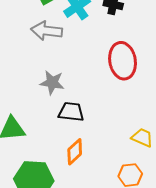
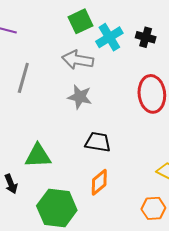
gray star: (52, 83) -> (80, 97), moved

